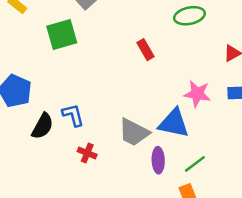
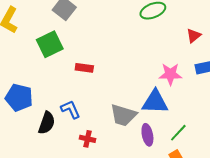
red rectangle: (145, 50) -> (84, 68), moved, turned -42

